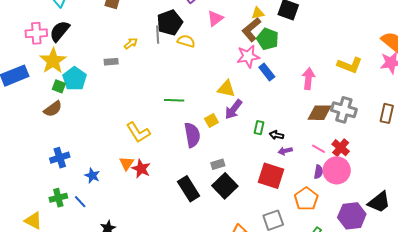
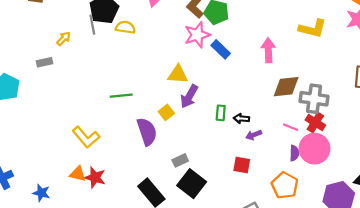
gray cross: (344, 110) -> (314, 99), moved
orange triangle: (127, 163) -> (78, 174), turned -42
red square: (271, 176) -> (242, 165), size x0.6

